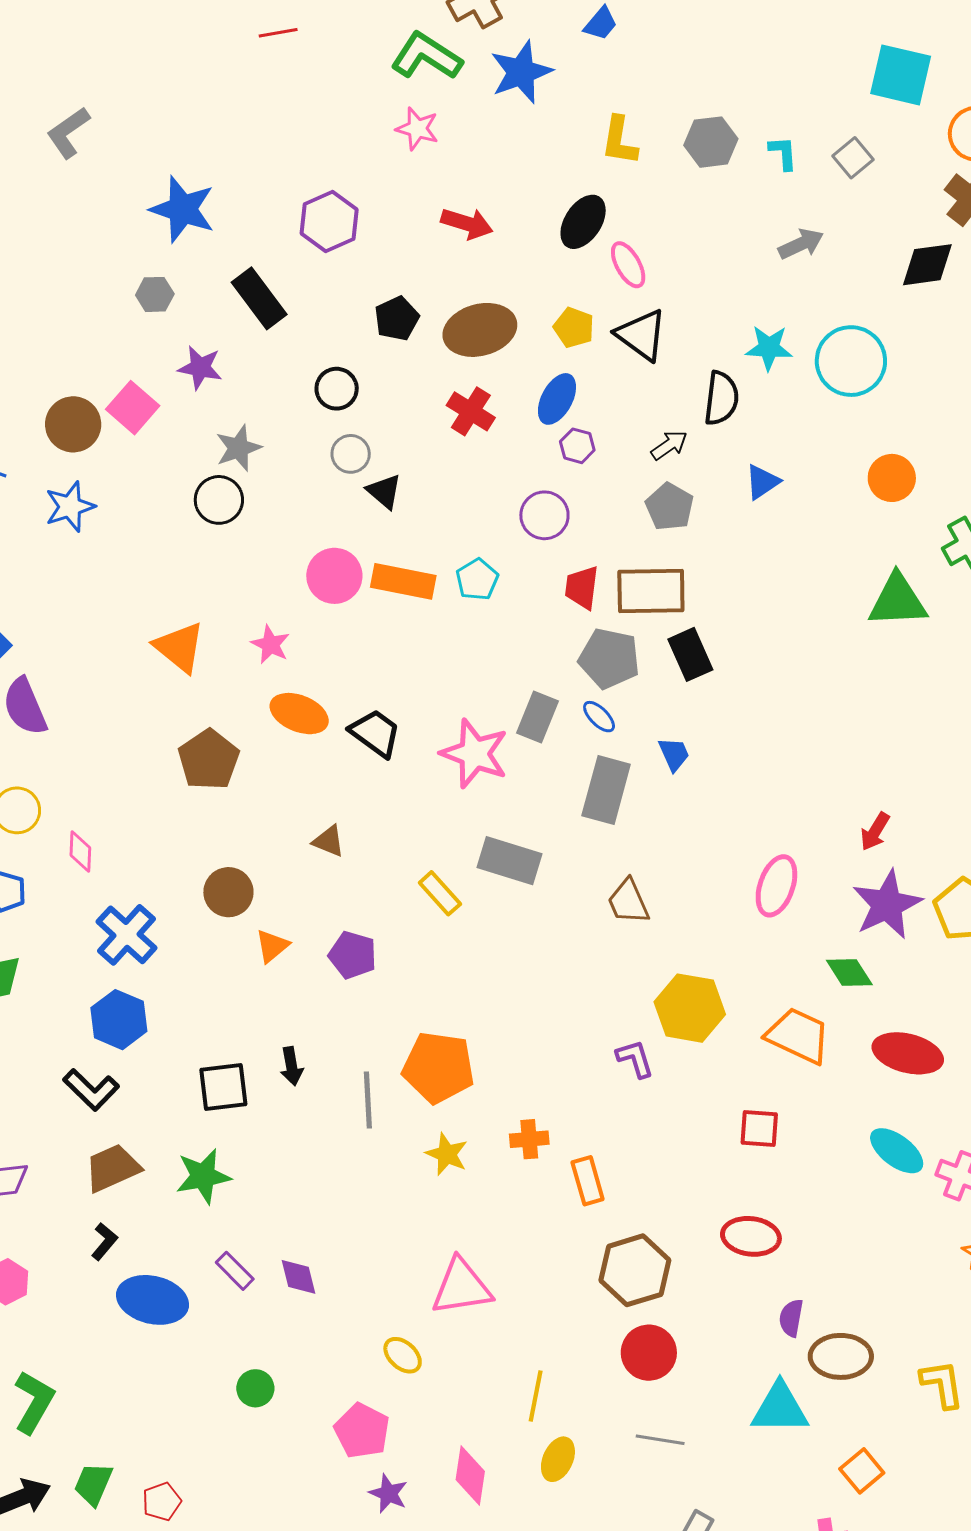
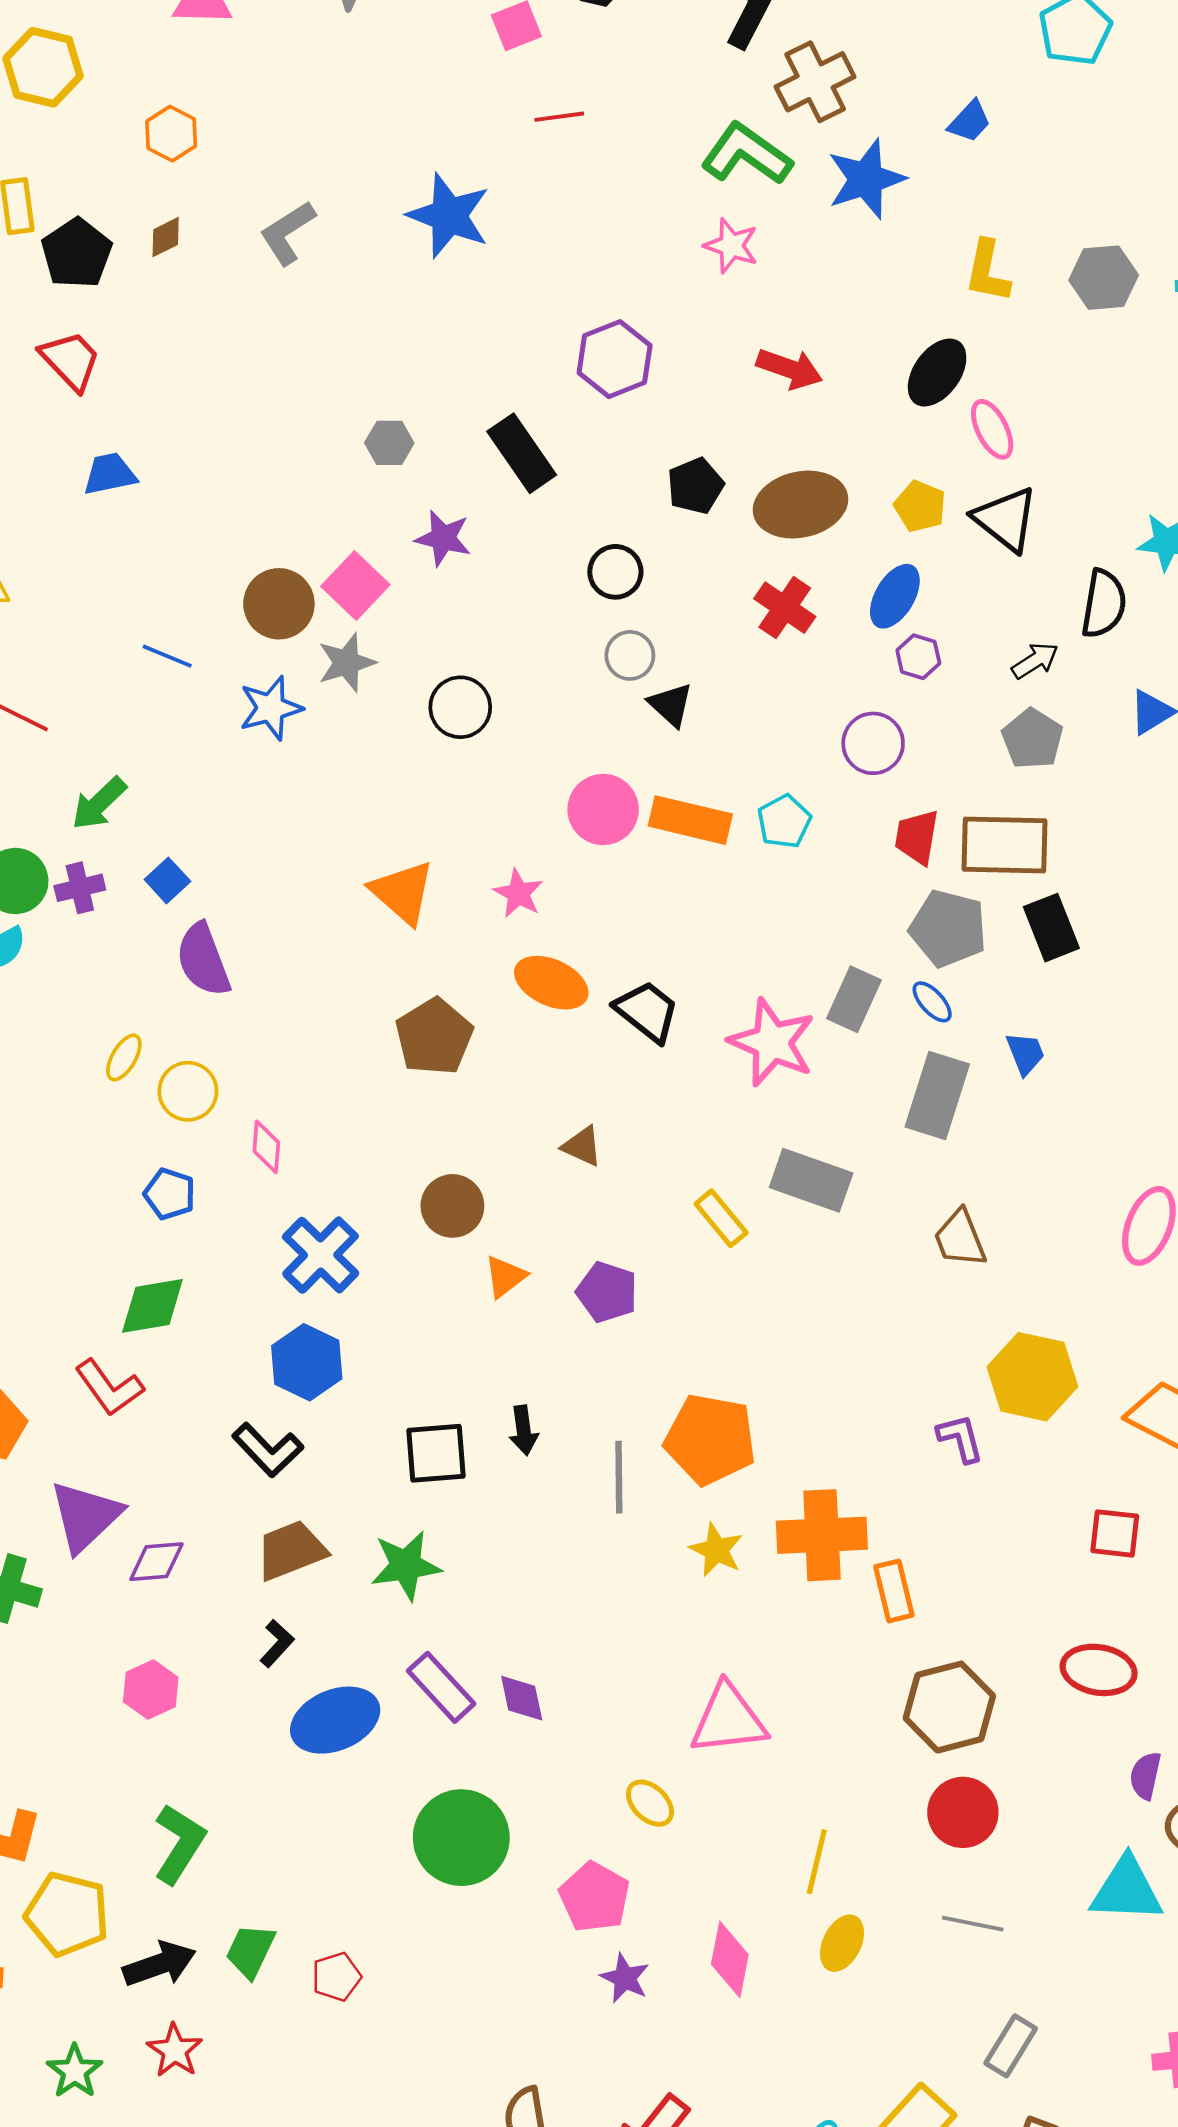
blue star: (183, 209) -> (449, 216), moved
gray star: (238, 448) -> (346, 663), moved
orange cross: (529, 1139) -> (822, 1535), size x1.8
purple rectangle: (235, 1271) -> (441, 1687), size x1.4
blue ellipse: (153, 1300) -> (335, 1720), turned -38
green circle: (255, 1388) -> (461, 1838), size x2.0

